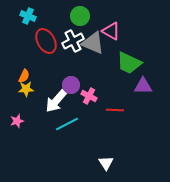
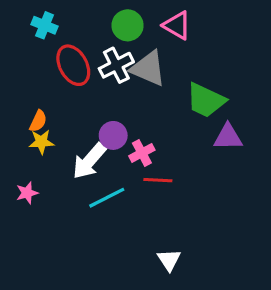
pink triangle: (111, 31) -> (177, 25), moved
pink cross: (89, 96) -> (142, 153), turned 35
red line: (115, 110) -> (158, 180), moved

